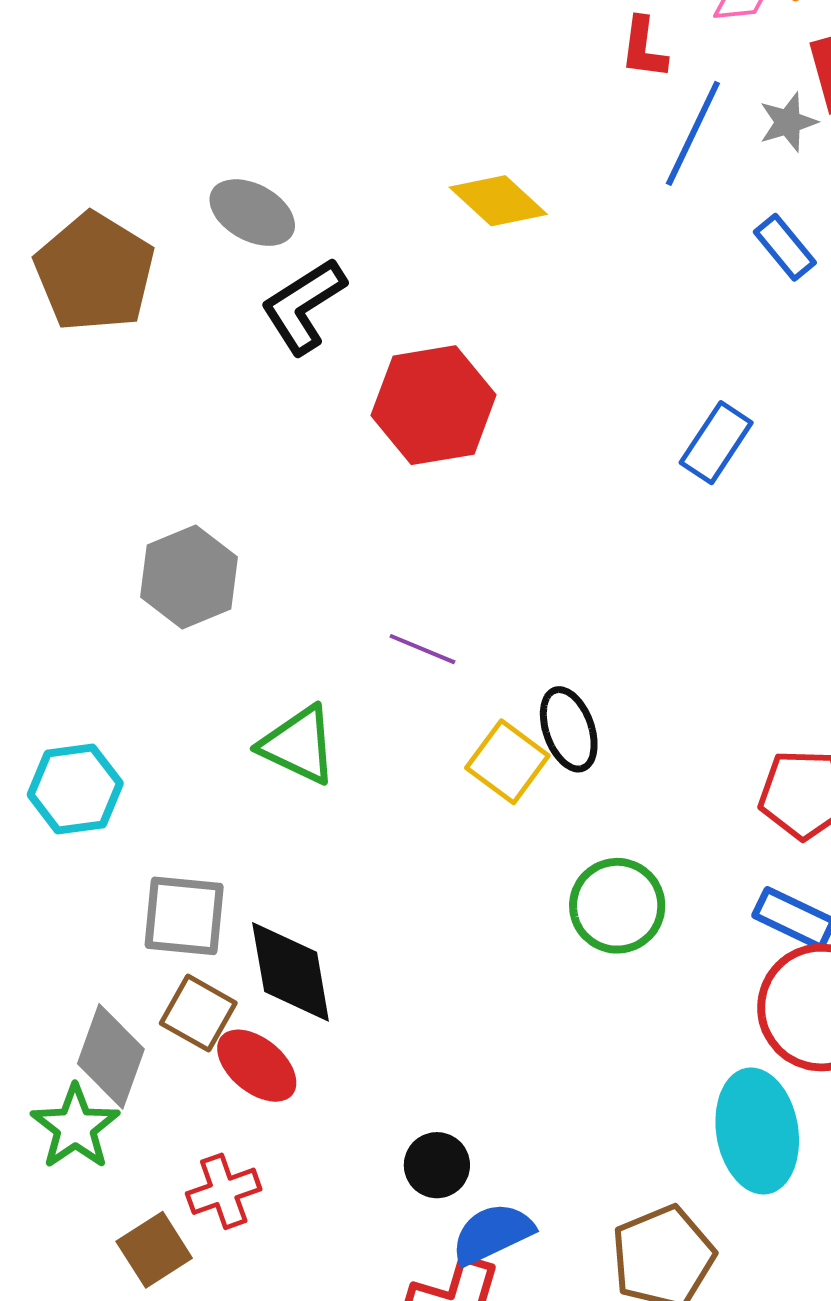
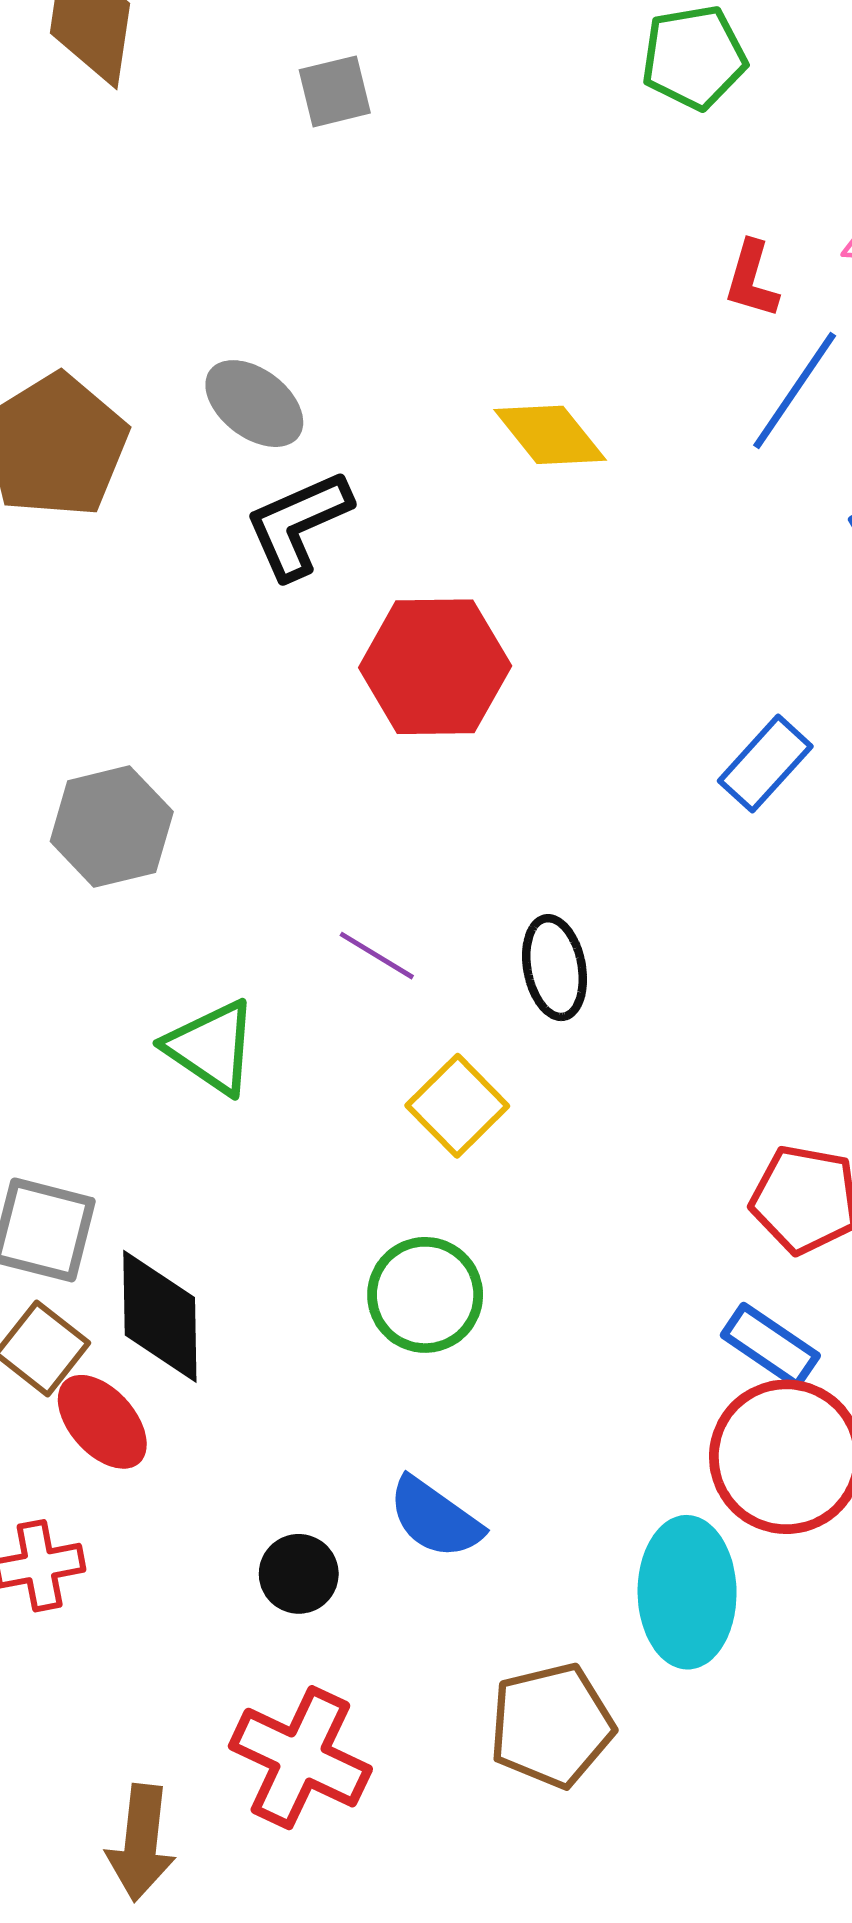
black ellipse: (569, 729) -> (555, 968), moved
green circle: (617, 906) -> (425, 1295), moved
blue semicircle: (492, 1234) -> (435, 1518), moved, turned -128

